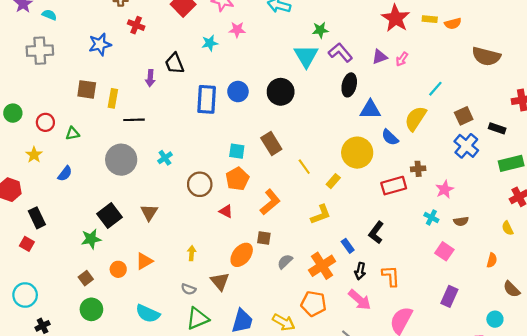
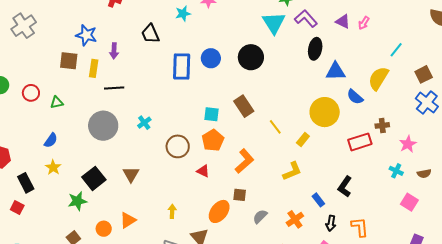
blue star: (100, 44) -> (86, 35), moved, turned 30
gray cross: (40, 51) -> (24, 26), turned -30
purple triangle: (380, 57) -> (343, 21), turned 49
purple arrow: (150, 78) -> (114, 51), moved
yellow star: (34, 155) -> (53, 167), moved
orange cross: (322, 266) -> (295, 219), size x0.7

